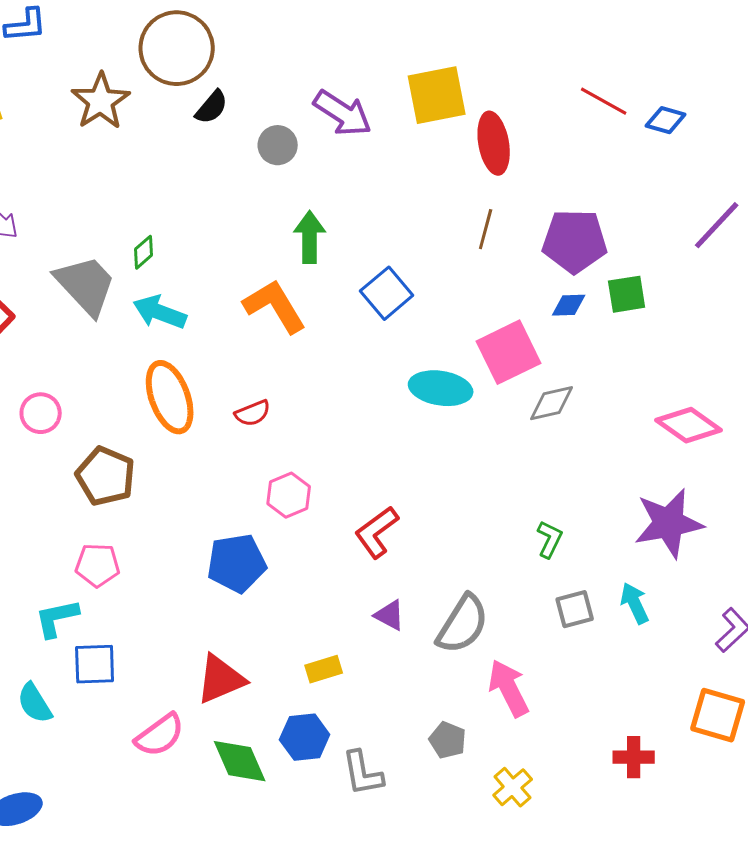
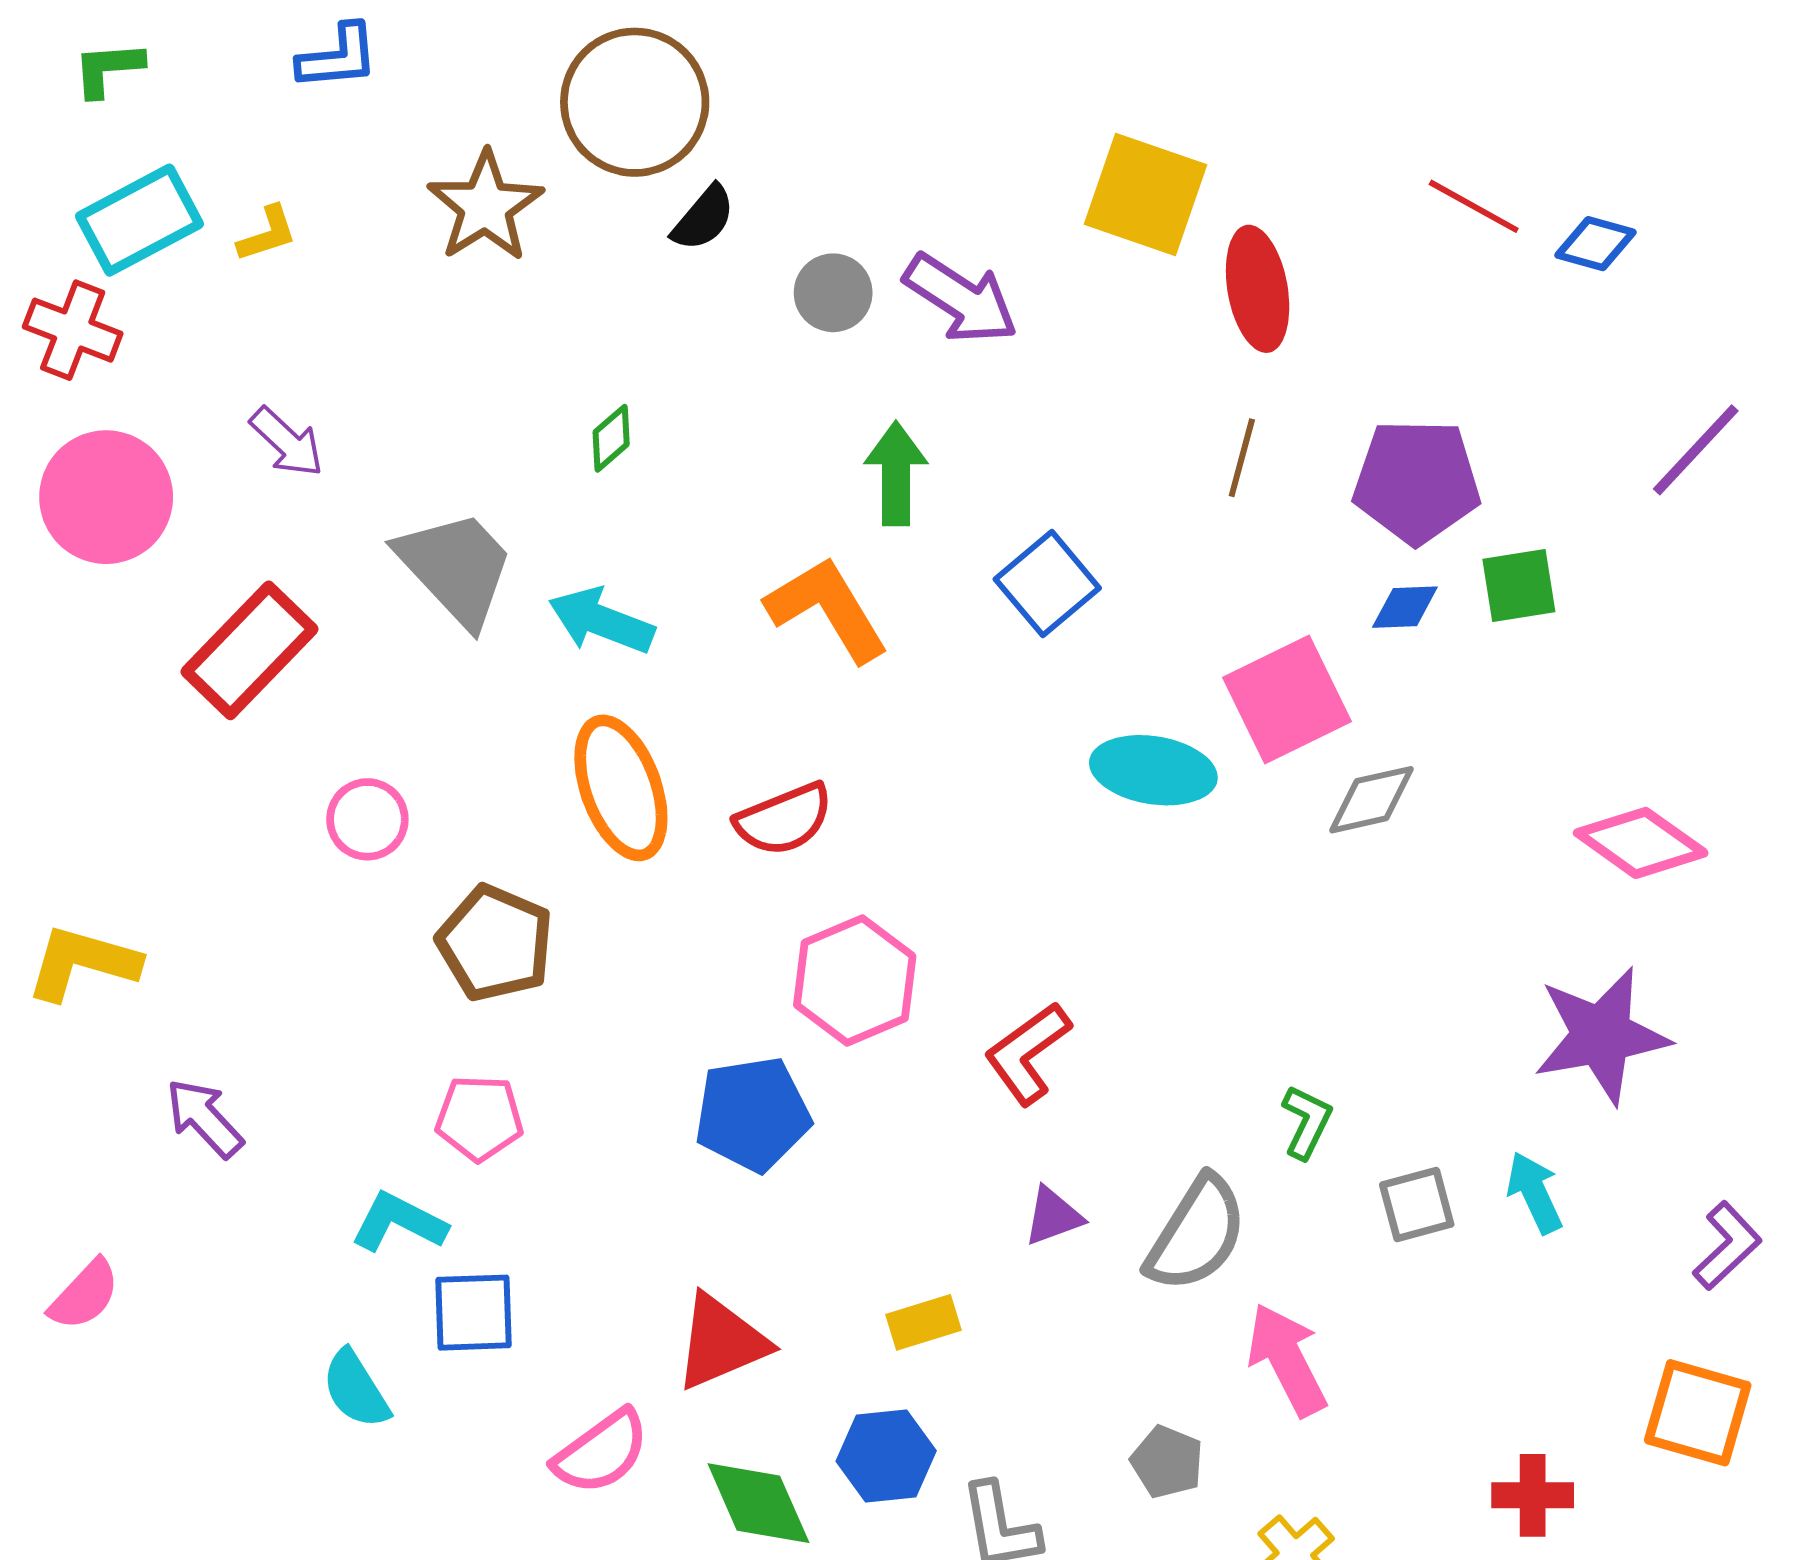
yellow square: (437, 95) -> (1146, 195), turned 30
purple arrow: (343, 113) -> (961, 299), moved
green diamond: (144, 252) -> (611, 438), moved
red semicircle: (253, 413) -> (784, 819), size x1.4
pink hexagon: (289, 495) -> (855, 980), size x1.4
green L-shape: (550, 539) -> (1307, 1122), moved
purple triangle: (390, 615) -> (1053, 1216), turned -48
cyan L-shape: (57, 618) -> (399, 1222), turned 39

